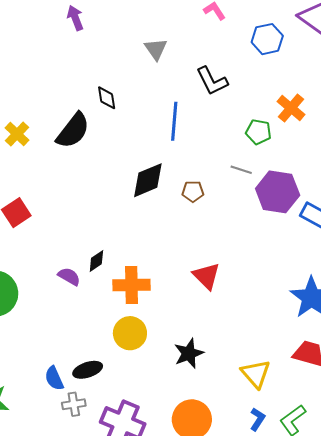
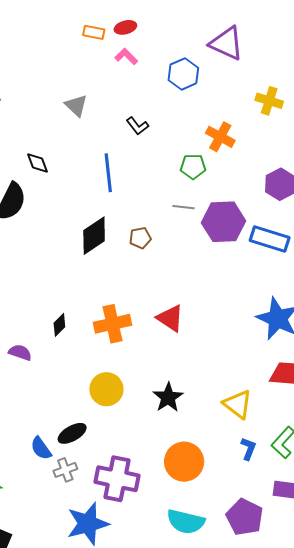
black L-shape: (212, 81) -> (137, 126), size x0.7
purple semicircle: (69, 276) -> (20, 352), moved
orange cross: (132, 285) -> (113, 324), moved

